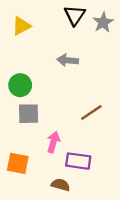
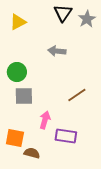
brown semicircle: (60, 185) -> (32, 153), moved

